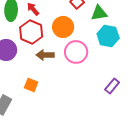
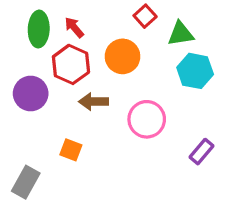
pink circle: (76, 52) -> (147, 119), moved

